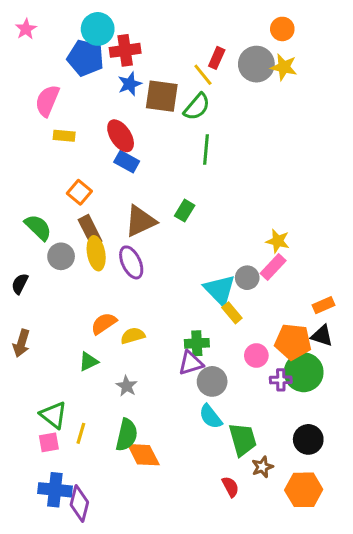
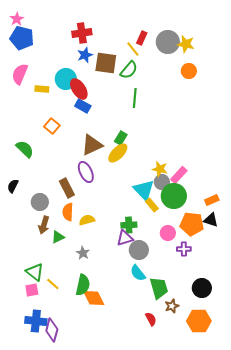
cyan circle: (98, 29) -> (66, 79), moved
orange circle: (282, 29) -> (189, 71), moved
blue pentagon: (85, 58) -> (22, 38), moved
pink semicircle: (47, 101) -> (20, 74), moved
brown rectangle: (90, 230) -> (67, 188), moved
yellow star: (278, 241) -> (160, 169), moved
yellow ellipse: (96, 253) -> (118, 153), moved, turned 55
gray circle: (61, 256) -> (40, 202), moved
orange semicircle: (104, 323) -> (68, 212), turned -54
brown arrow: (21, 343) -> (44, 225), moved
green circle: (304, 372) -> (174, 196), moved
yellow line: (81, 433) -> (53, 284), turned -64

